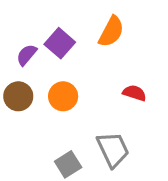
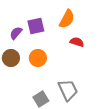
purple square: (60, 43) -> (36, 26), turned 36
red semicircle: (134, 93) -> (77, 42), moved

